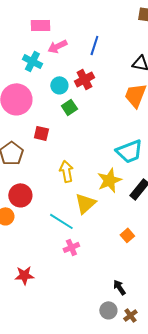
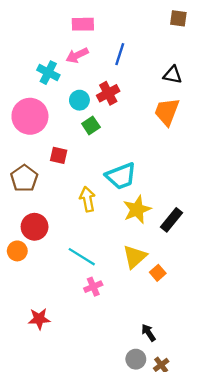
pink rectangle: (40, 25) -> (83, 24), moved
cyan trapezoid: (129, 151) -> (121, 176), moved
yellow triangle: (85, 203) -> (135, 257), moved

